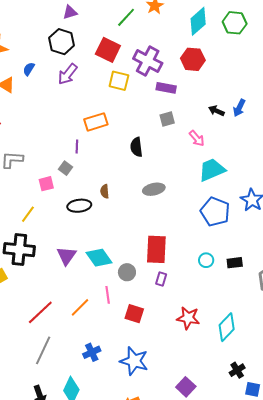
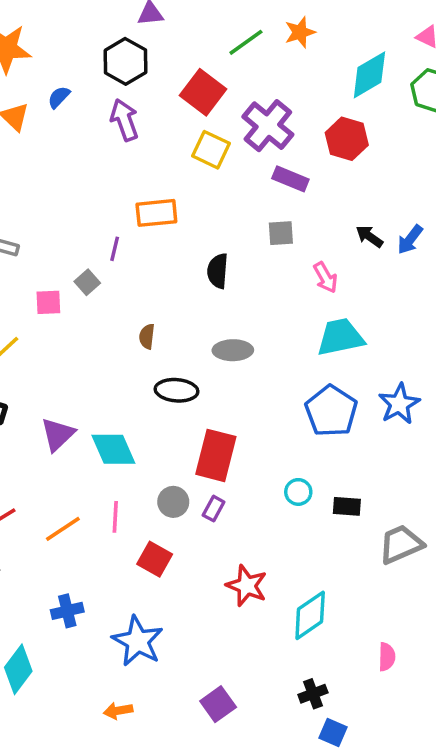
purple arrow: (68, 74) -> (125, 120), turned 110
black ellipse: (79, 206) -> (177, 390), moved
gray circle: (127, 272) -> (173, 502), moved

